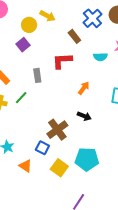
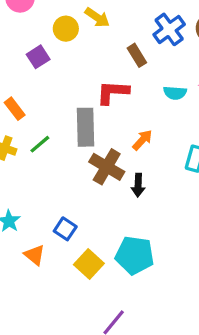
purple square: (23, 45) -> (38, 57), moved
gray rectangle: (37, 75) -> (85, 127), moved, size x1.6
black arrow: (84, 116) -> (138, 185), turned 64
brown cross: (57, 130) -> (107, 167), moved, turned -30

